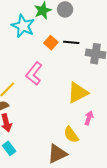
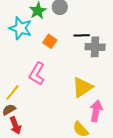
black line: (71, 42) -> (82, 35), moved
pink arrow: (89, 118) -> (96, 111), size x1.5

